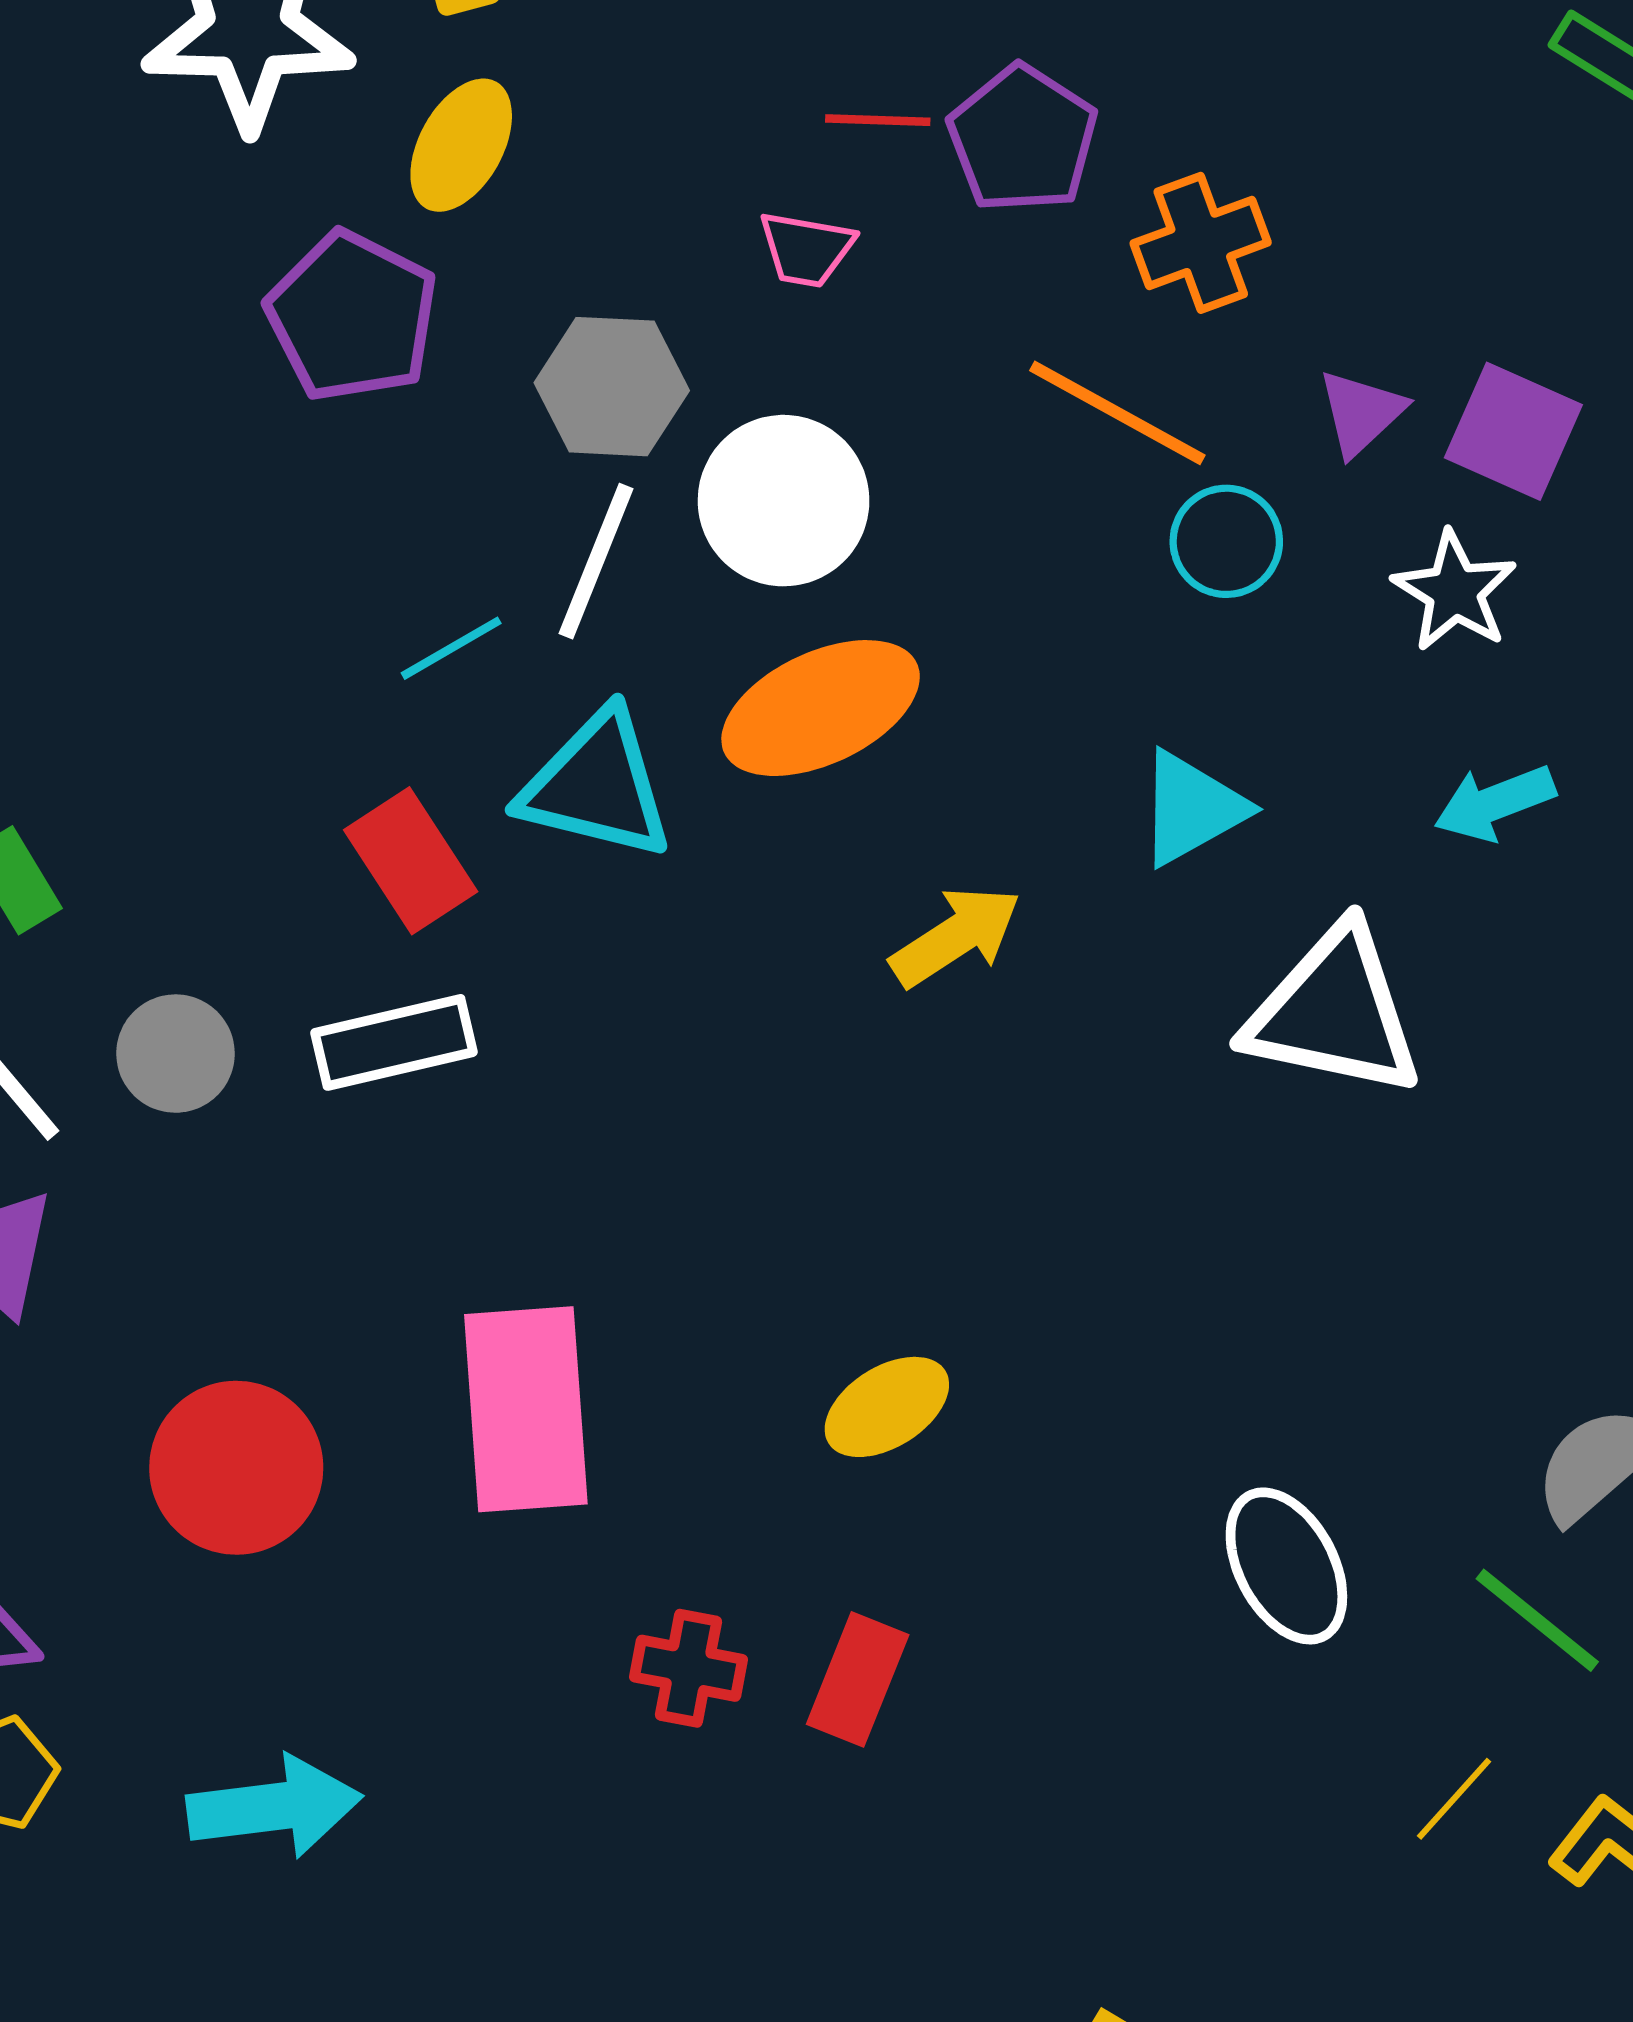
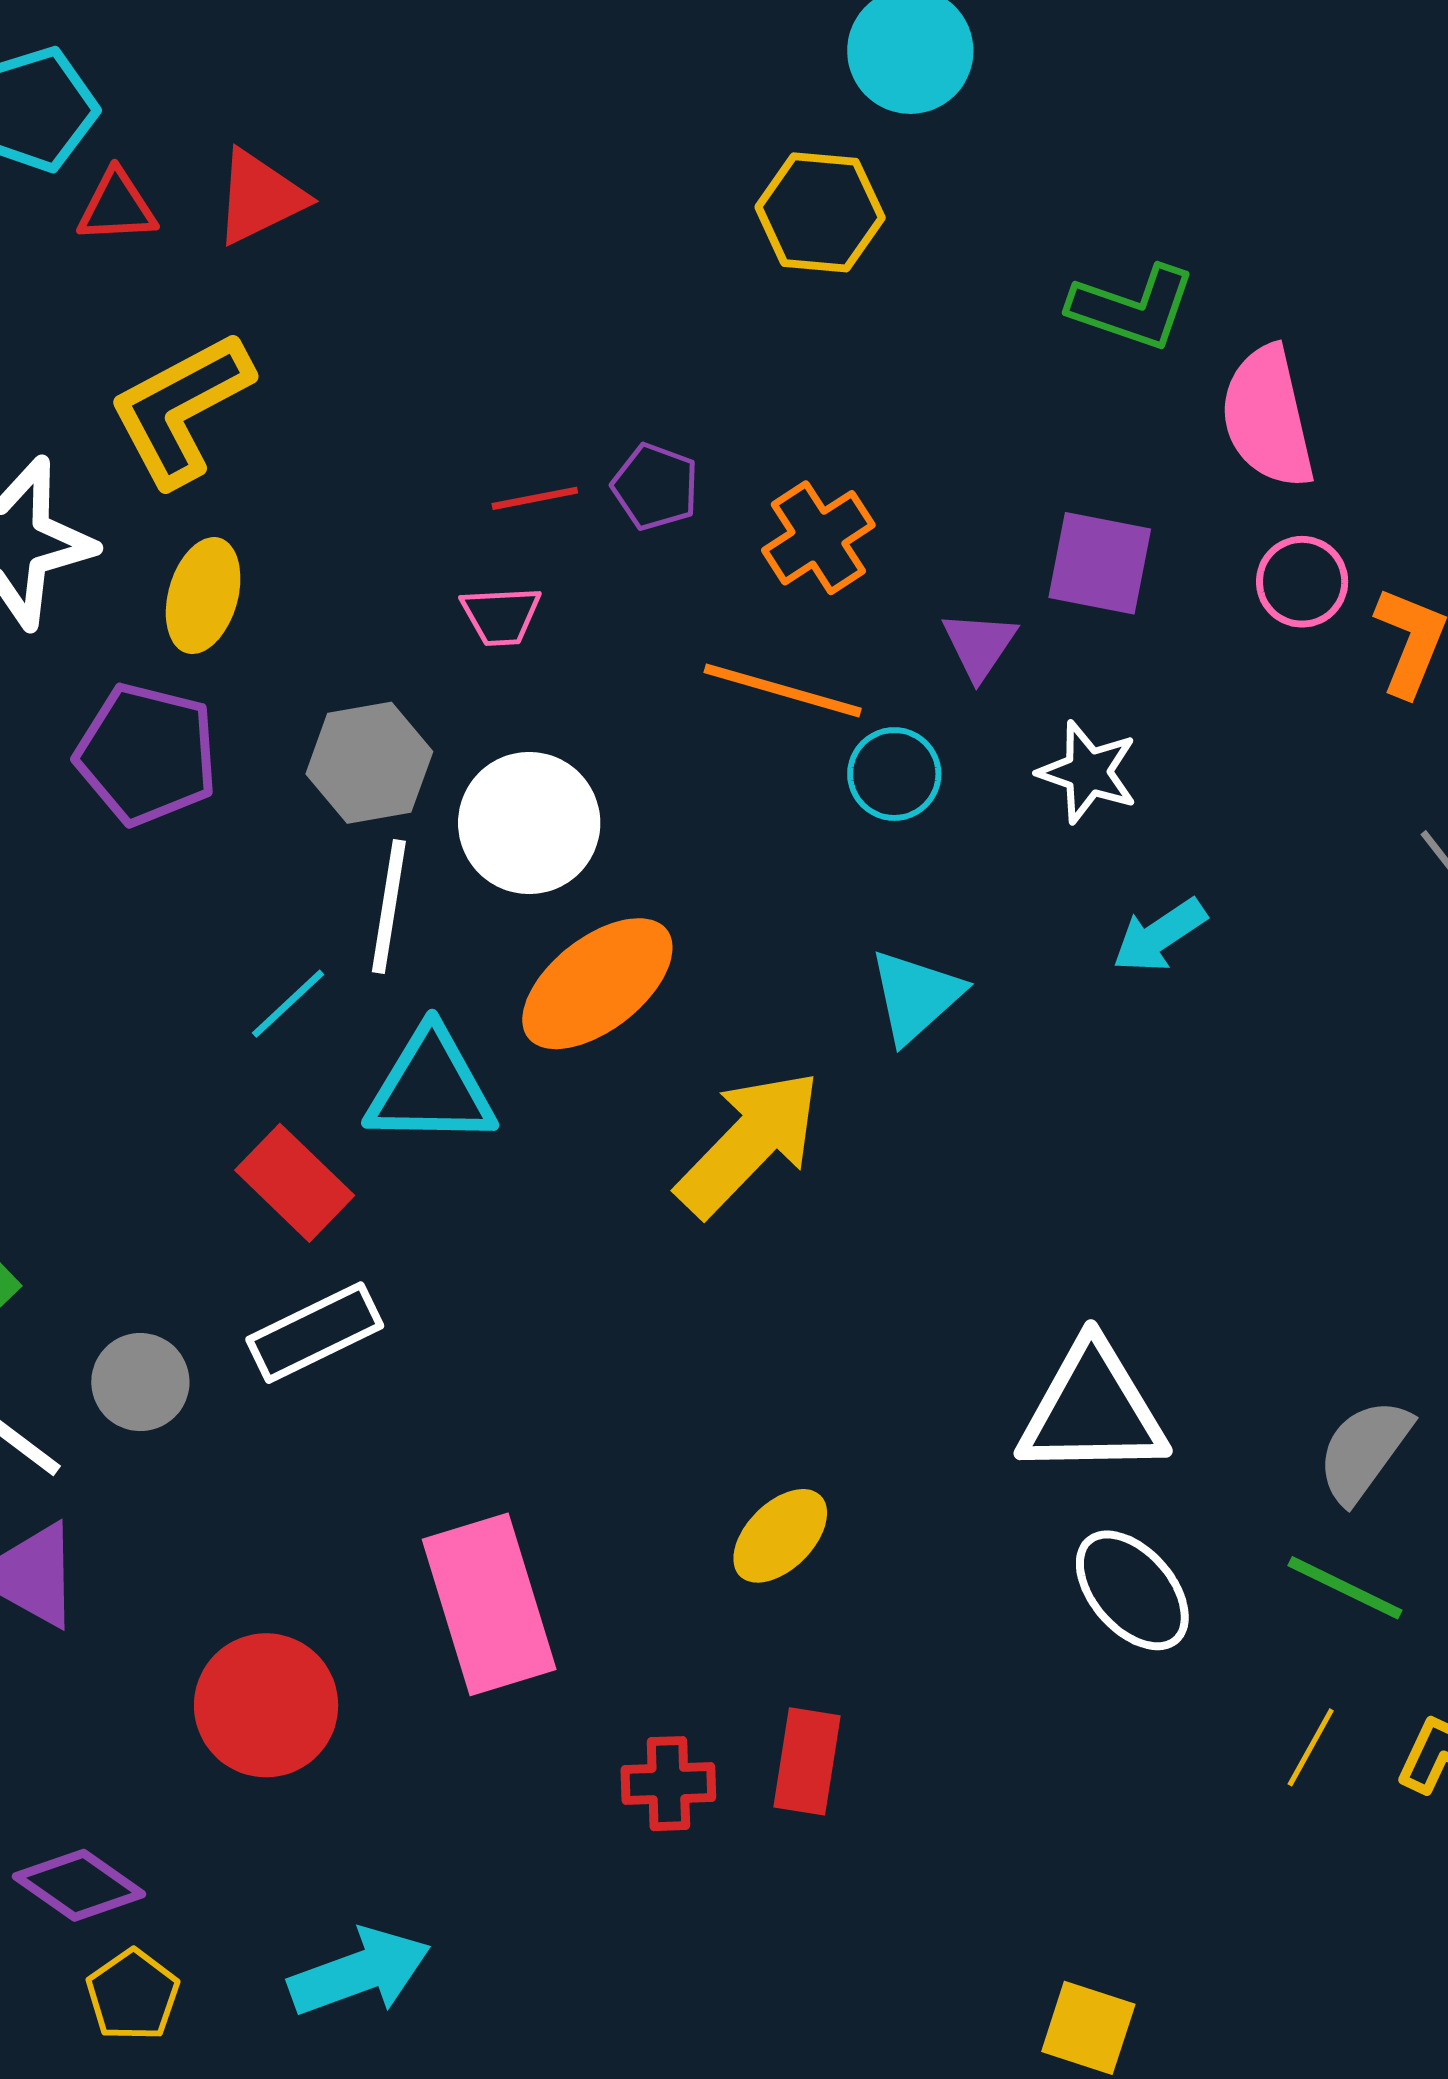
purple pentagon: (1023, 139) -> (655, 487), size x0.7
purple square: (1513, 431) -> (1100, 563), moved
yellow arrow: (956, 936) -> (749, 1143), size x1.5
white triangle: (1334, 1012) -> (1092, 1410), moved

